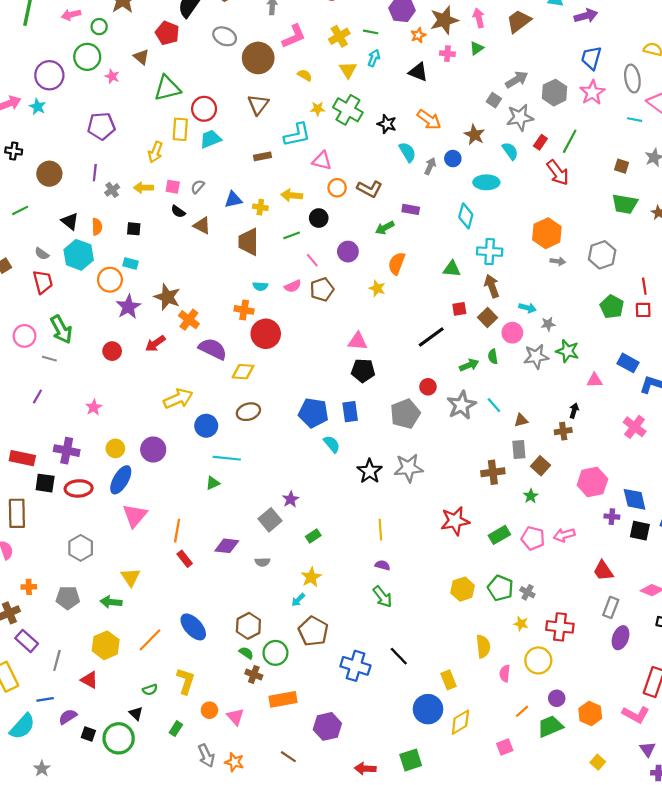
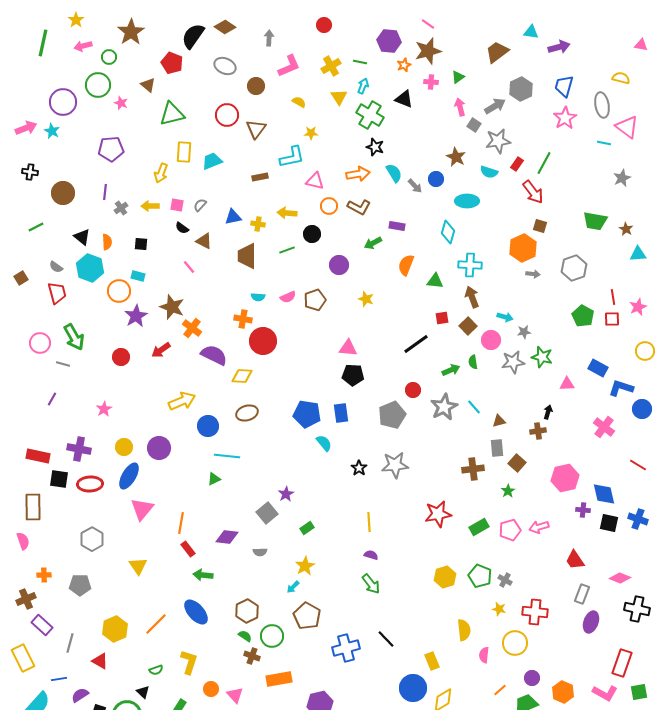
pink arrow: (479, 18) -> (460, 107), moved
brown circle: (258, 58) -> (256, 86), size x0.6
gray hexagon: (555, 93) -> (521, 89), moved
red circle: (204, 109) -> (227, 115), moved
green cross: (348, 110) -> (370, 115), moved
orange arrow: (429, 120) -> (358, 174), moved, turned -45
cyan semicircle: (510, 151) -> (489, 172), turned 144
gray arrow: (430, 166) -> (415, 186), turned 112
brown square: (622, 166) -> (540, 226), moved
pink line: (312, 260) -> (189, 267), moved
orange semicircle: (397, 263) -> (406, 265), moved
black star: (370, 471) -> (359, 468), size x0.7
pink pentagon: (533, 538) -> (510, 530), turned -30
green arrow: (111, 602) -> (203, 575), moved
blue cross: (355, 666) -> (346, 648), turned -32

